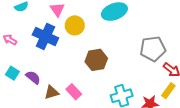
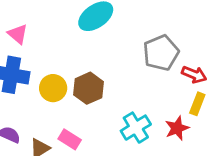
yellow circle: (75, 25) -> (53, 88), moved

